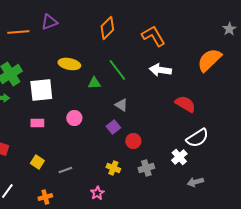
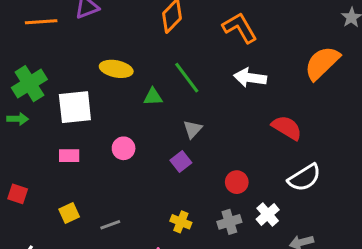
gray triangle: (121, 105) -> (193, 129), turned 40
red circle: (133, 141) -> (237, 182), moved
white cross: (179, 157) -> (268, 214), moved
yellow square: (37, 162) -> (69, 213), turned 32

